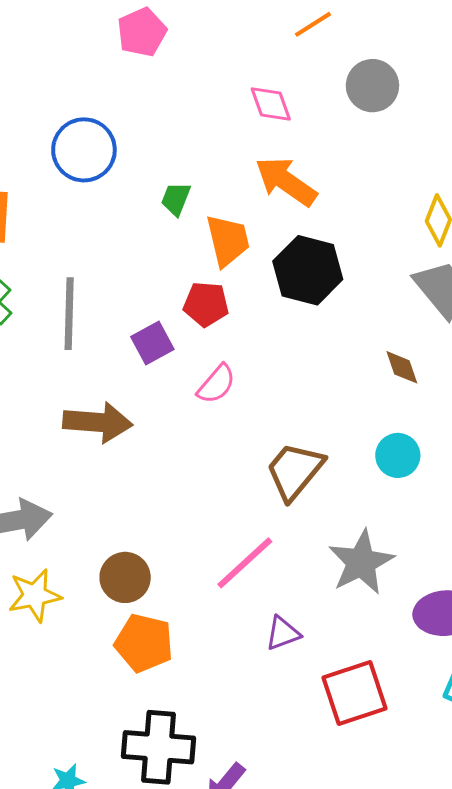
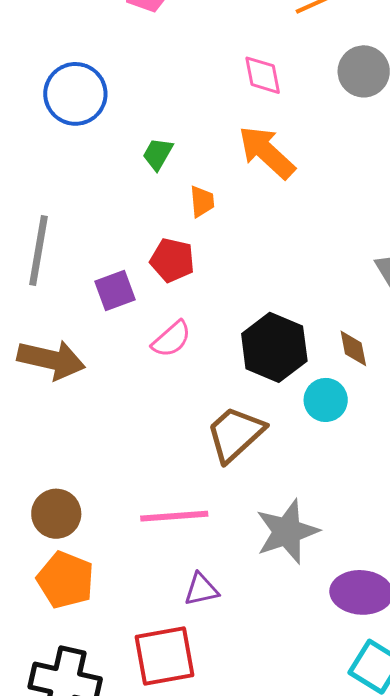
orange trapezoid: (228, 240) -> (202, 201), size x0.6
black hexagon: (308, 270) -> (274, 347), moved
cyan circle: (398, 455) -> (326, 400), moved
pink line: (245, 563) -> (174, 516), turned 30
red square: (354, 693) -> (165, 656), moved

